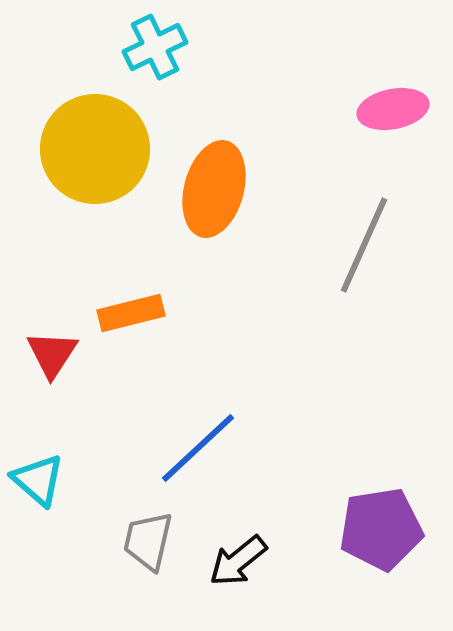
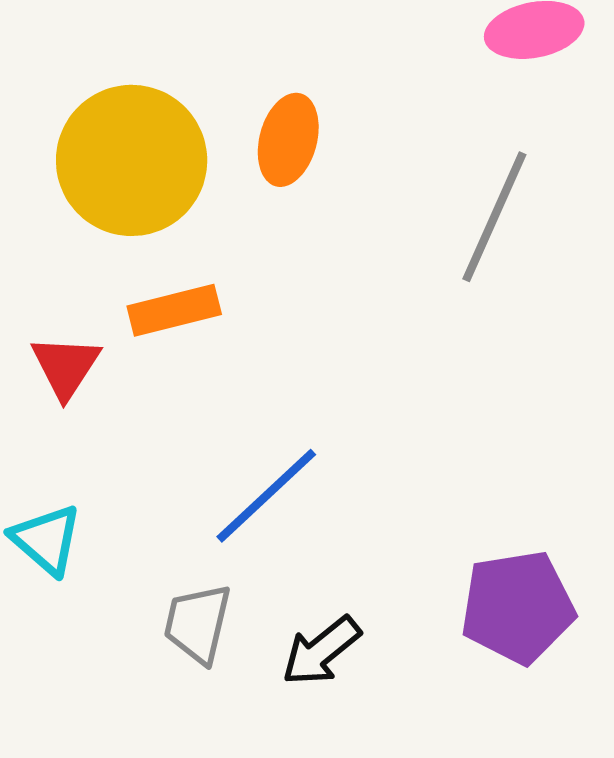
yellow circle: (95, 149) -> (132, 160), moved
orange ellipse: (214, 189) -> (288, 140), size x0.7

